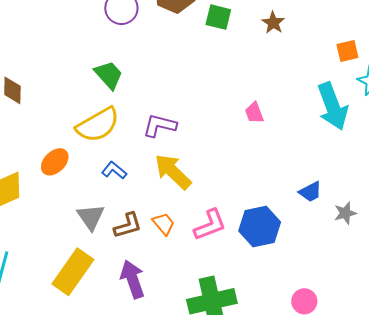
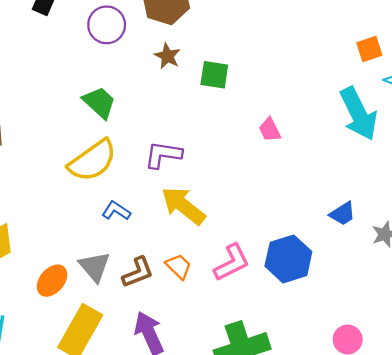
green square: (218, 17) -> (214, 75), moved
brown star: (273, 23) -> (167, 56), moved
orange ellipse: (55, 162) -> (52, 281), moved

